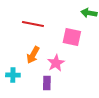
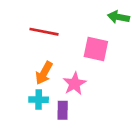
cyan cross: (13, 75) -> (39, 100), moved

